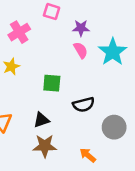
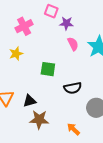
purple star: (81, 28) -> (66, 23), moved
black triangle: (41, 120) -> (30, 101), moved

